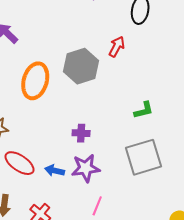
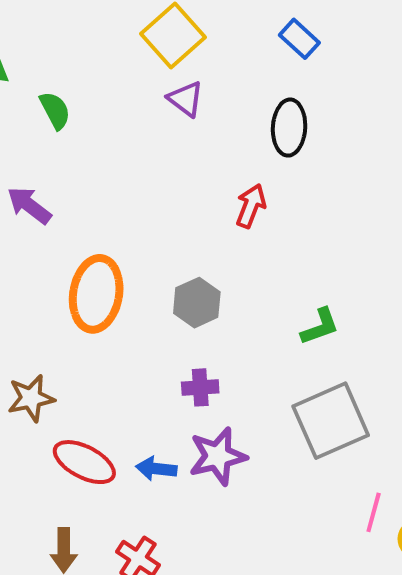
gray hexagon: (81, 66) -> (197, 303), moved, size x0.7
pink line: (97, 206) -> (374, 512), moved

